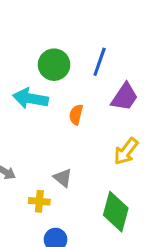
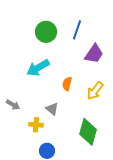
cyan arrow: (31, 98) -> (38, 68), moved, turned -40
orange semicircle: (76, 115) -> (67, 84), moved

